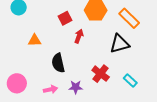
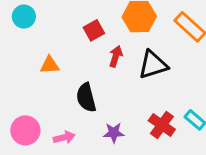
black triangle: (119, 44) -> (153, 65), moved
red cross: (101, 74) -> (162, 125), moved
pink arrow: (50, 89) -> (64, 137), moved

